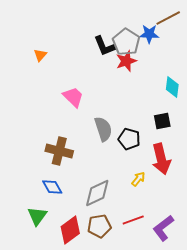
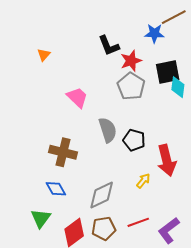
gray pentagon: (126, 42) -> (131, 86), moved
black square: (162, 121) -> (168, 72), moved, size x1.4

